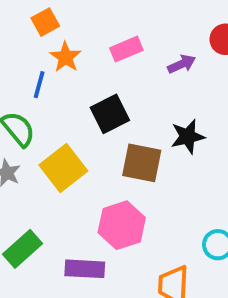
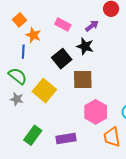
pink rectangle: (126, 49) -> (63, 24), turned 63
black star: (188, 137) -> (85, 46), moved, turned -30
pink hexagon: (122, 225) -> (96, 112), moved

